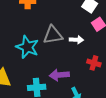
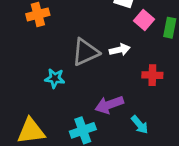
cyan star: (27, 47) -> (55, 78), size x0.6

